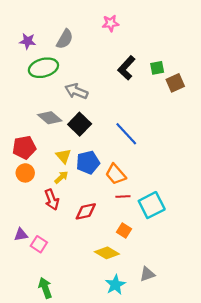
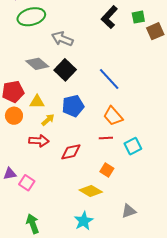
yellow triangle: (64, 156) -> (37, 102), moved, turned -49
orange trapezoid: (116, 174) -> (113, 116), moved
red arrow: (52, 200) -> (39, 141), turned -66
cyan square: (152, 205) -> (133, 146), size x0.7
cyan star: (115, 285) -> (84, 221), moved

